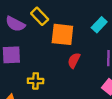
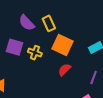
yellow cross: (36, 81) -> (35, 53), moved

